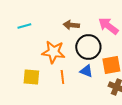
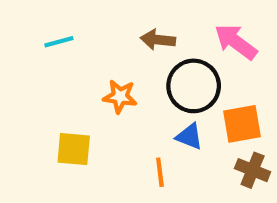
orange star: (53, 52) -> (120, 96), size x0.7
orange line: (62, 77) -> (160, 172), moved

